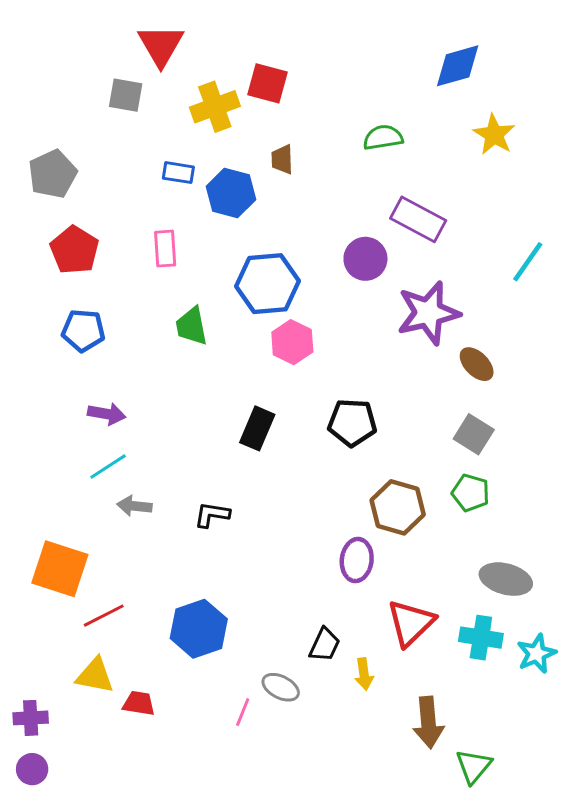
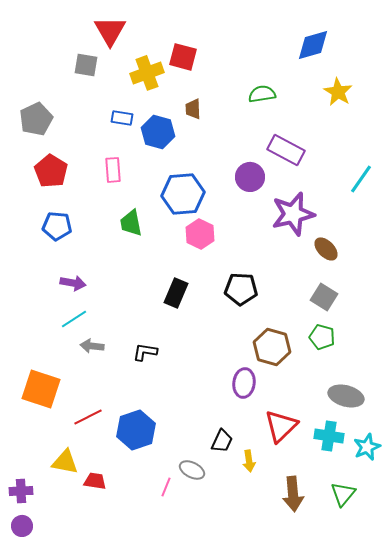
red line: (104, 616) -> (88, 417), moved
green triangle: (474, 766) -> (343, 494), moved

